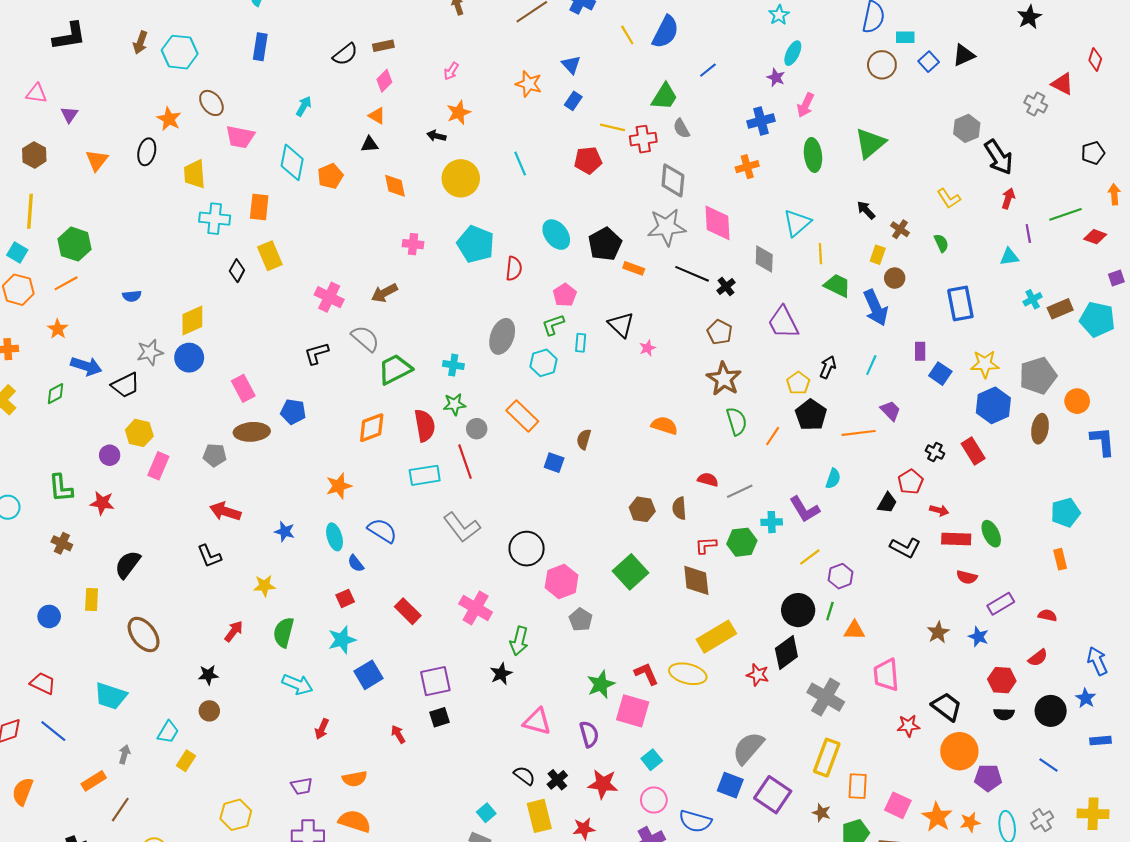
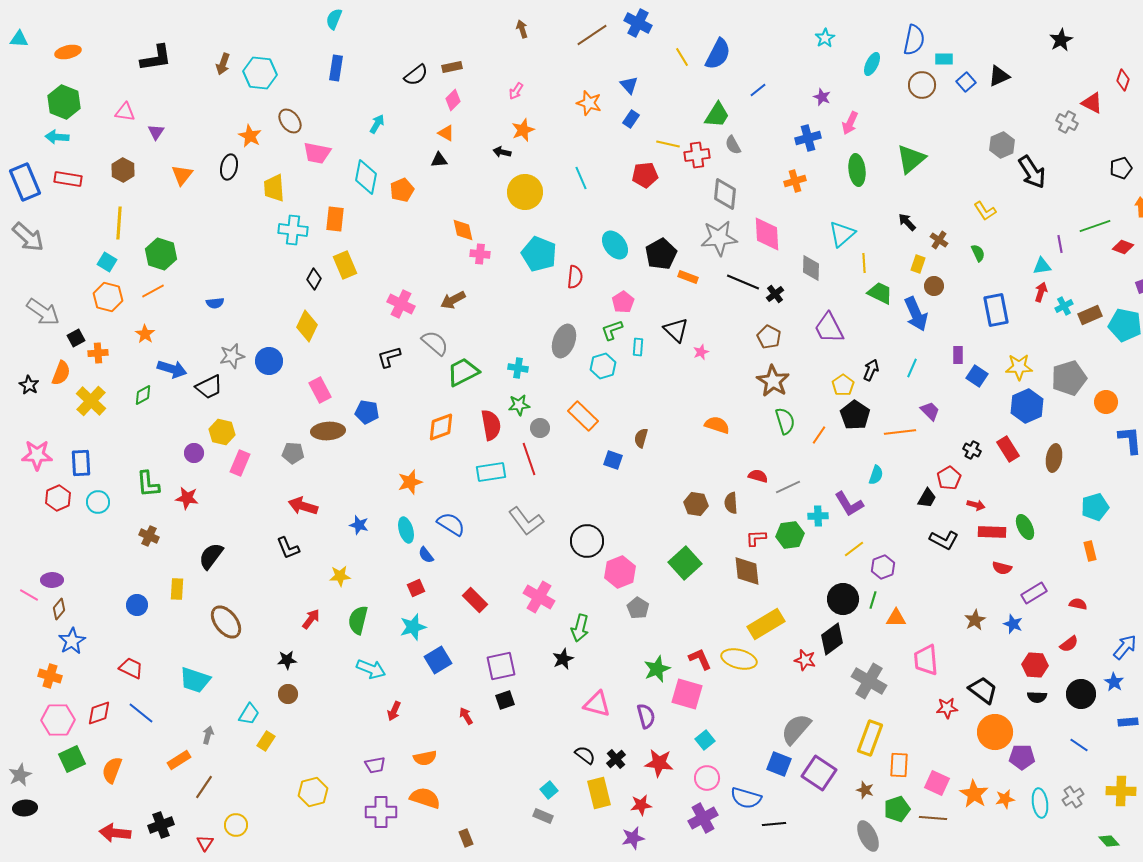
cyan ellipse: (793, 53) -> (872, 64), moved
orange diamond: (395, 186) -> (463, 230), moved
red arrow: (1008, 198) -> (1041, 292), moved
yellow diamond: (192, 320) -> (307, 326), moved, turned -40
brown ellipse: (1040, 429) -> (1054, 458), moved
blue arrow: (1097, 661) -> (1125, 647), turned 64

